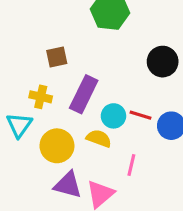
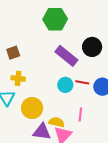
brown square: (57, 57) -> (13, 53), moved
purple rectangle: (84, 94) -> (66, 56), moved, turned -70
yellow semicircle: (99, 138) -> (57, 122), moved

